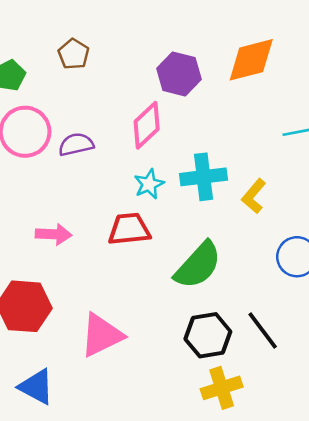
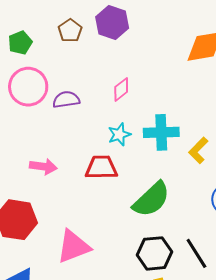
purple hexagon: (179, 74) -> (112, 22), moved
pink diamond: (147, 125) -> (121, 89), size x0.7

